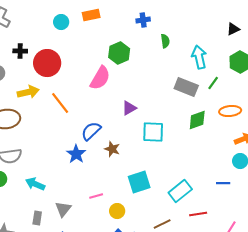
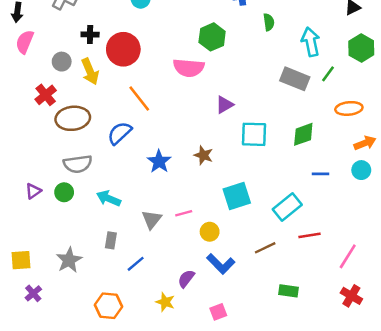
pink semicircle: (100, 78) -> (189, 68), turned 65
yellow arrow: (28, 92) -> (90, 71), moved, turned 80
green diamond: (197, 120) -> (303, 134), moved
blue semicircle: (91, 131) -> (120, 133), moved
blue line: (223, 183) -> (321, 174), moved
gray triangle: (63, 209) -> (152, 219), moved

